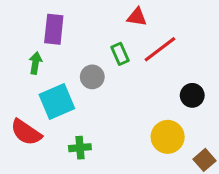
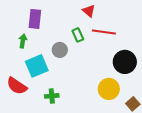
red triangle: (137, 17) -> (89, 11), turned 32
red line: (160, 49) -> (104, 32), turned 45
black circle: (192, 95) -> (125, 62), size x1.5

